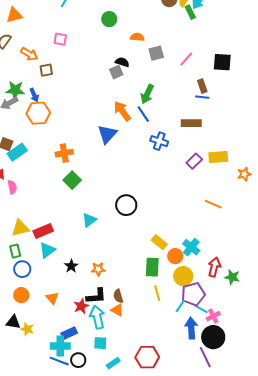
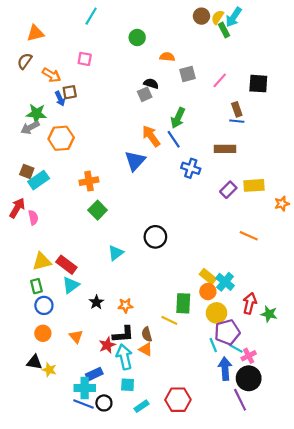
blue arrow: (34, 95) -> (60, 99), moved
red rectangle: (43, 231) -> (66, 265), turned 60
yellow rectangle: (159, 242) -> (208, 276), moved
yellow line: (157, 293) -> (169, 320), moved, turned -49
cyan line: (180, 306) -> (213, 345), turned -56

